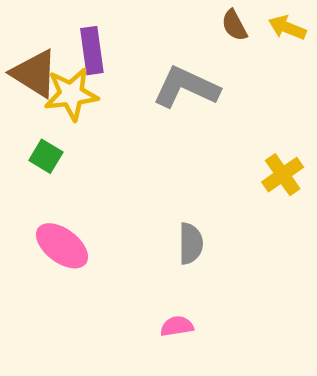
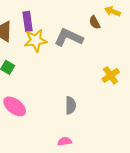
brown semicircle: (234, 25) -> (95, 22), moved
yellow star: (71, 94) -> (36, 40), moved

